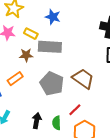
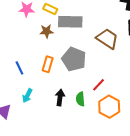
orange rectangle: (15, 79) -> (48, 64), moved, turned -35
brown trapezoid: (83, 79) -> (107, 39), moved

